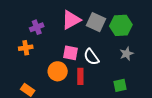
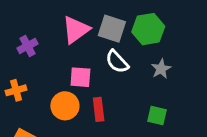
orange cross: (26, 48) -> (16, 90), moved
white semicircle: (91, 57) -> (117, 62), moved
green square: (120, 85) -> (157, 116), turned 32

